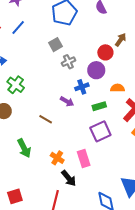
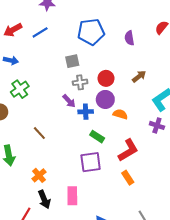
red circle: (105, 52) -> (106, 78), moved
orange semicircle: (117, 88) -> (120, 114), moved
purple arrow: (67, 101) -> (69, 101), moved
green rectangle: (99, 106) -> (97, 137), turned 32
pink rectangle: (84, 159) -> (72, 196), moved

